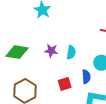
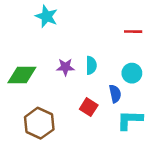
red square: (65, 84) -> (89, 107), turned -32

